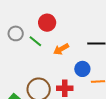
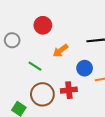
green line: (35, 41) -> (35, 66), moved

